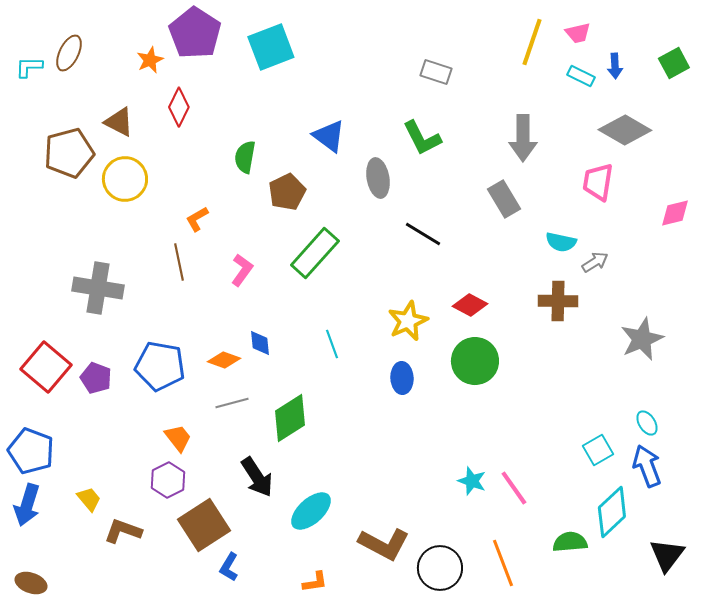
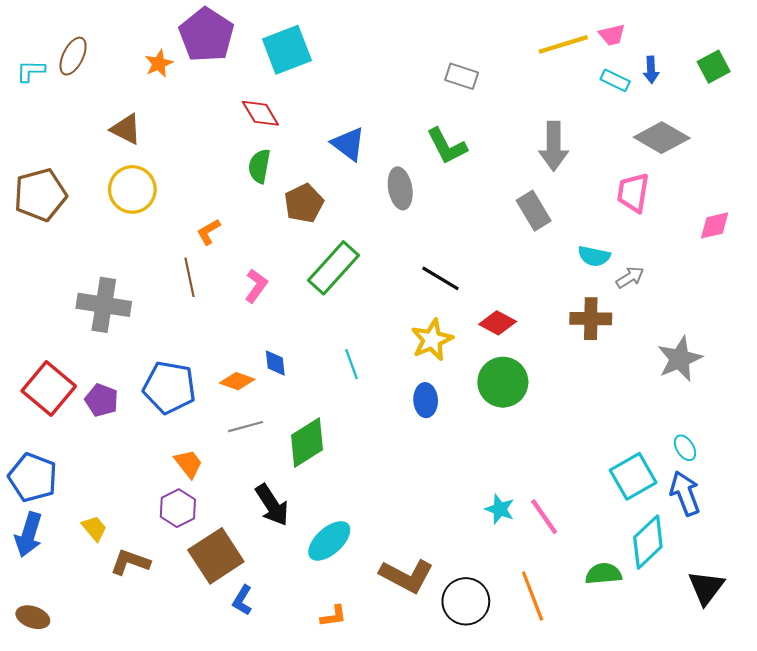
yellow line: (532, 42) -> (563, 44), turned 54
red diamond: (179, 107) -> (260, 113), moved, turned -57
brown pentagon: (69, 153) -> (40, 195), moved
black line: (423, 234) -> (440, 278), moved
cyan square: (598, 450) -> (633, 476), size x1.4

